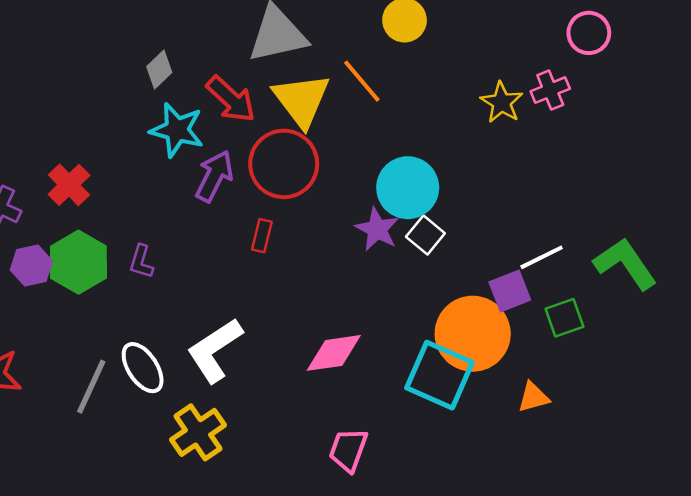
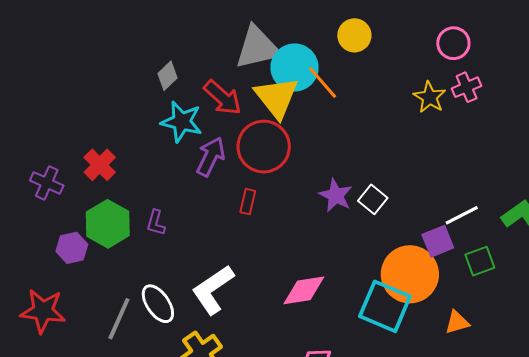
pink circle: (589, 33) -> (453, 43), moved
cyan circle: (408, 188) -> (294, 67), moved
purple hexagon: (31, 266) -> (72, 248), moved

